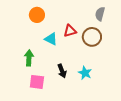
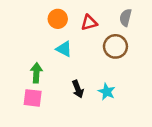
orange circle: (37, 15) -> (58, 19), moved
red triangle: (70, 31) -> (89, 23), moved
pink square: (37, 82) -> (33, 98), moved

